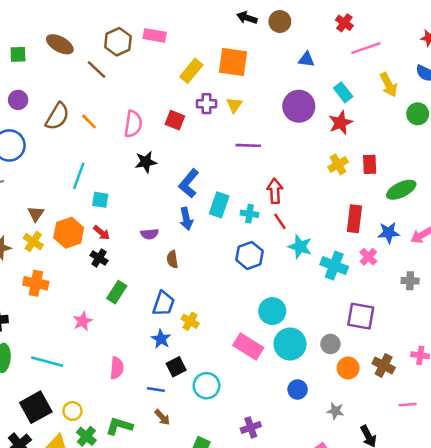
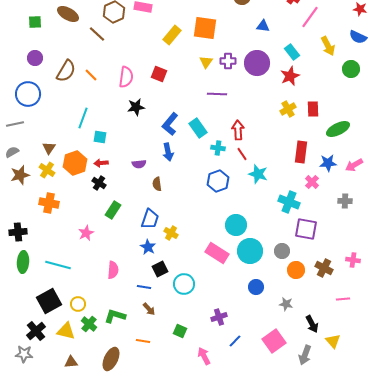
pink line: (366, 48) -> (310, 17), turned -35
purple cross: (207, 104) -> (228, 61), moved
cyan rectangle: (219, 205) -> (198, 128), moved, turned -54
red arrow: (102, 233) -> (101, 163), turned 136
cyan cross: (334, 266) -> (289, 202), moved

